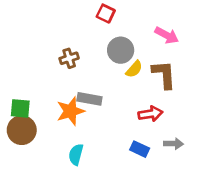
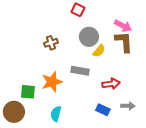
brown L-shape: (164, 75) -> (124, 42), moved
gray rectangle: (89, 99) -> (80, 71), moved
green square: (20, 108) -> (28, 92), moved
brown circle: (22, 130) -> (14, 112), moved

